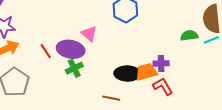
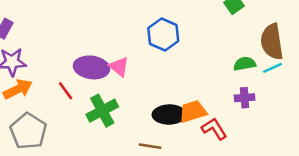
purple ellipse: (71, 49) -> (92, 67), moved
purple cross: (161, 63) -> (245, 98), moved
green cross: (74, 68) -> (102, 111), size x1.4

